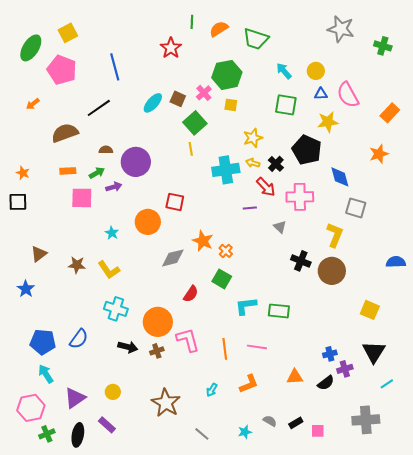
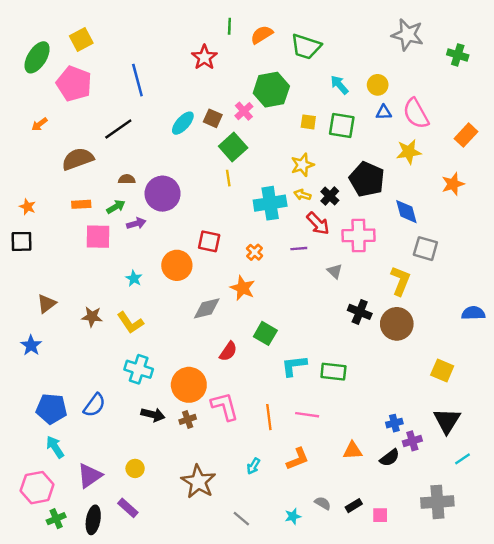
yellow square: (231, 105) -> (308, 122), moved
yellow star: (328, 122) -> (409, 152), moved
orange cross: (226, 251) -> (255, 252), moved

